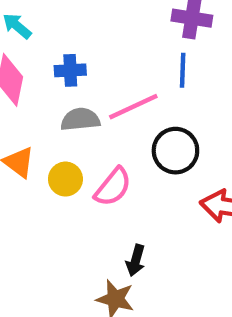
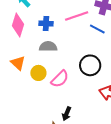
blue line: (183, 70) -> (97, 29), turned -70
pink line: (133, 107) -> (77, 16), moved

